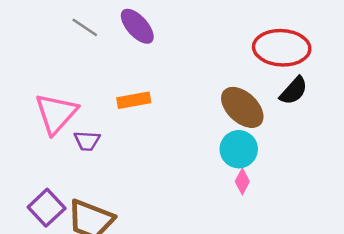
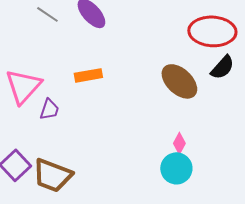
purple trapezoid: (87, 141) -> (49, 109), turned -75
cyan circle: (239, 149) -> (176, 168), moved

